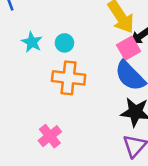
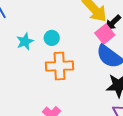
cyan star: (32, 42) -> (25, 41), turned 30

